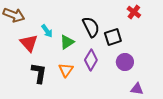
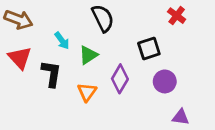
black semicircle: (91, 27) -> (103, 18), moved
red triangle: (29, 43) -> (20, 58), moved
black L-shape: (39, 73) -> (51, 74), moved

